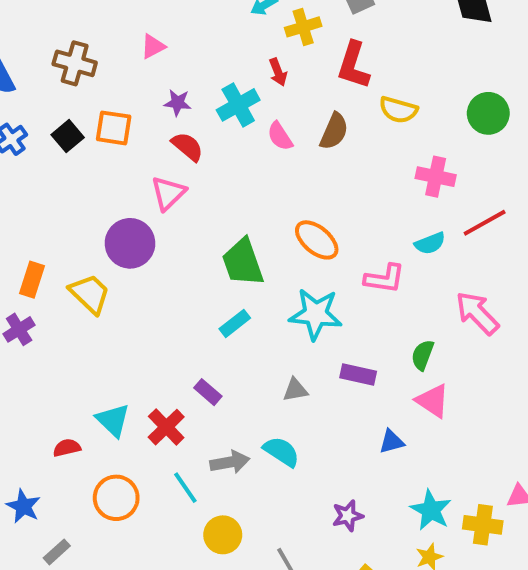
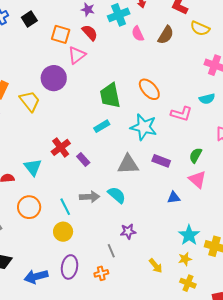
orange square: (114, 128) -> (61, 34), moved
gray triangle: (295, 390) -> (128, 164), size x1.6
red cross: (166, 427) -> (61, 147), moved
purple star: (348, 516) -> (128, 231), moved
yellow circle: (223, 535) -> (63, 232), moved

